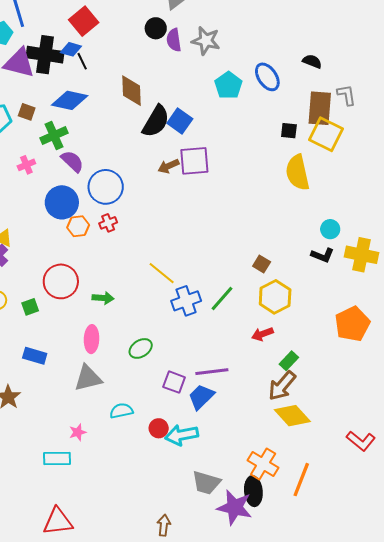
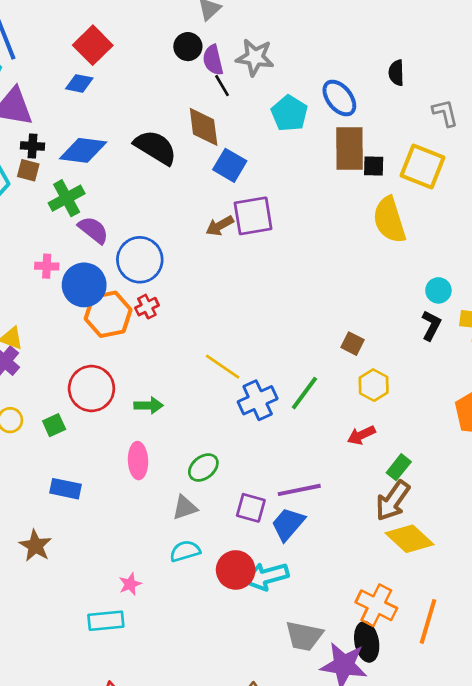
black cross: (45, 55) -> (32, 146), moved, size x0.5
black line: (82, 61) -> (222, 86), moved
black semicircle: (312, 61) -> (396, 73), turned -108
brown diamond: (131, 91) -> (204, 127), moved
brown rectangle: (320, 108) -> (350, 149), moved
black semicircle: (156, 121) -> (155, 147), moved, turned -84
pink cross: (26, 165) -> (47, 266), moved, turned 30
orange hexagon: (78, 226) -> (108, 314), size x1.6
black L-shape: (323, 255) -> (431, 325), turned -80
yellow hexagon: (275, 297) -> (374, 385), size x0.7
gray triangle: (88, 378) -> (185, 508), moved, size x0.7
red circle: (159, 428) -> (236, 570), size x1.5

